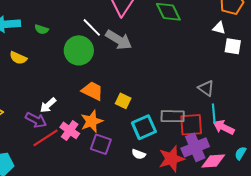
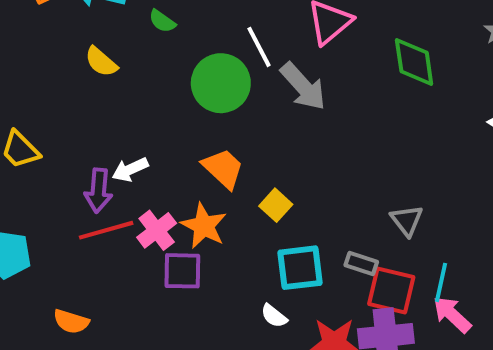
gray triangle: (206, 88) -> (407, 220), moved
gray rectangle: (173, 116) -> (361, 263), size x0.7
purple arrow: (36, 120) -> (98, 191), turned 50
orange star: (92, 121) -> (204, 226), turned 30
purple square: (101, 144) -> (182, 271), moved, turned -35

